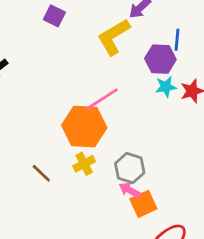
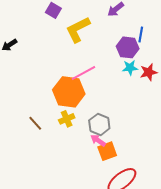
yellow L-shape: (114, 37) -> (78, 29), moved

